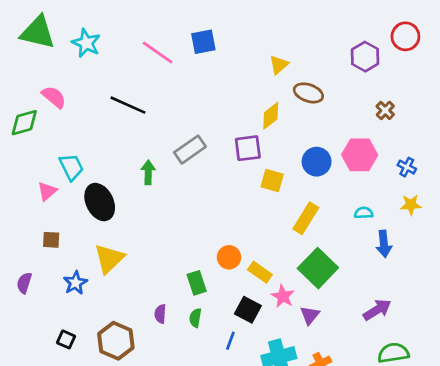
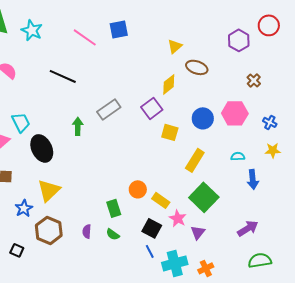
purple square: (248, 148) -> (152, 108), turned -30
green semicircle: (195, 318) -> (113, 234), turned -64
brown hexagon: (116, 341) -> (49, 230), moved
blue line: (230, 341) -> (150, 251), moved, turned -48

